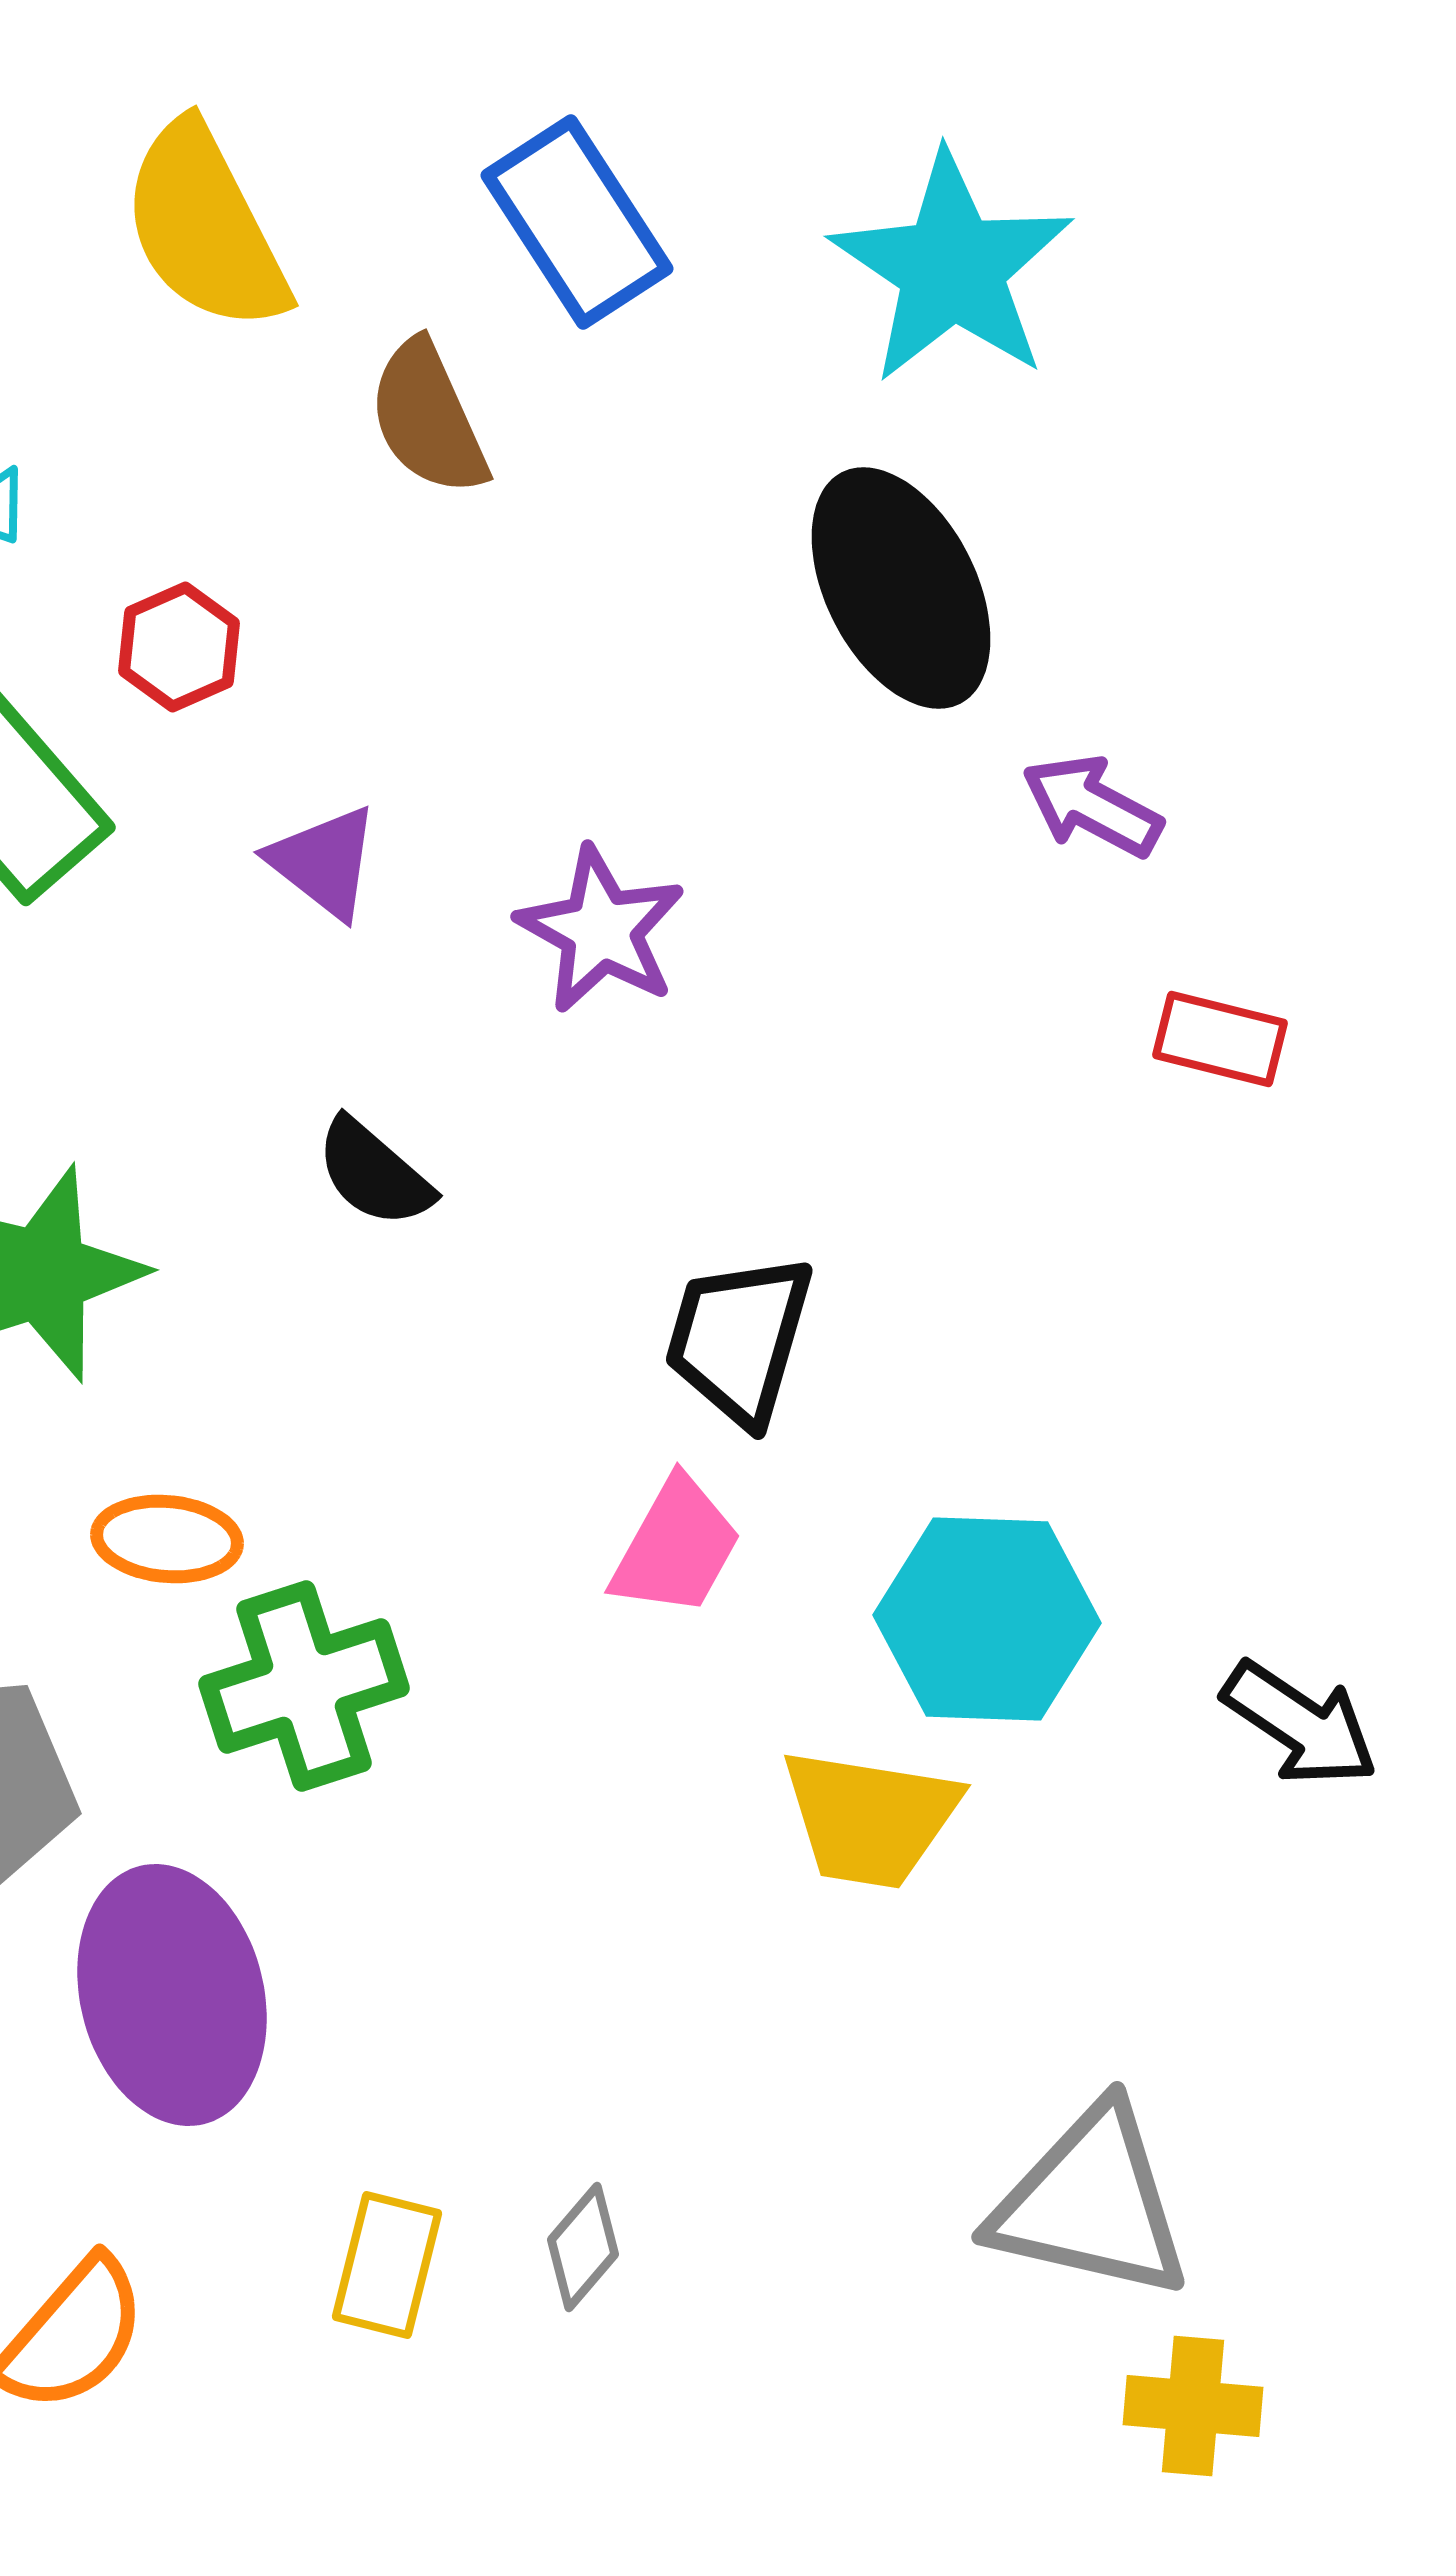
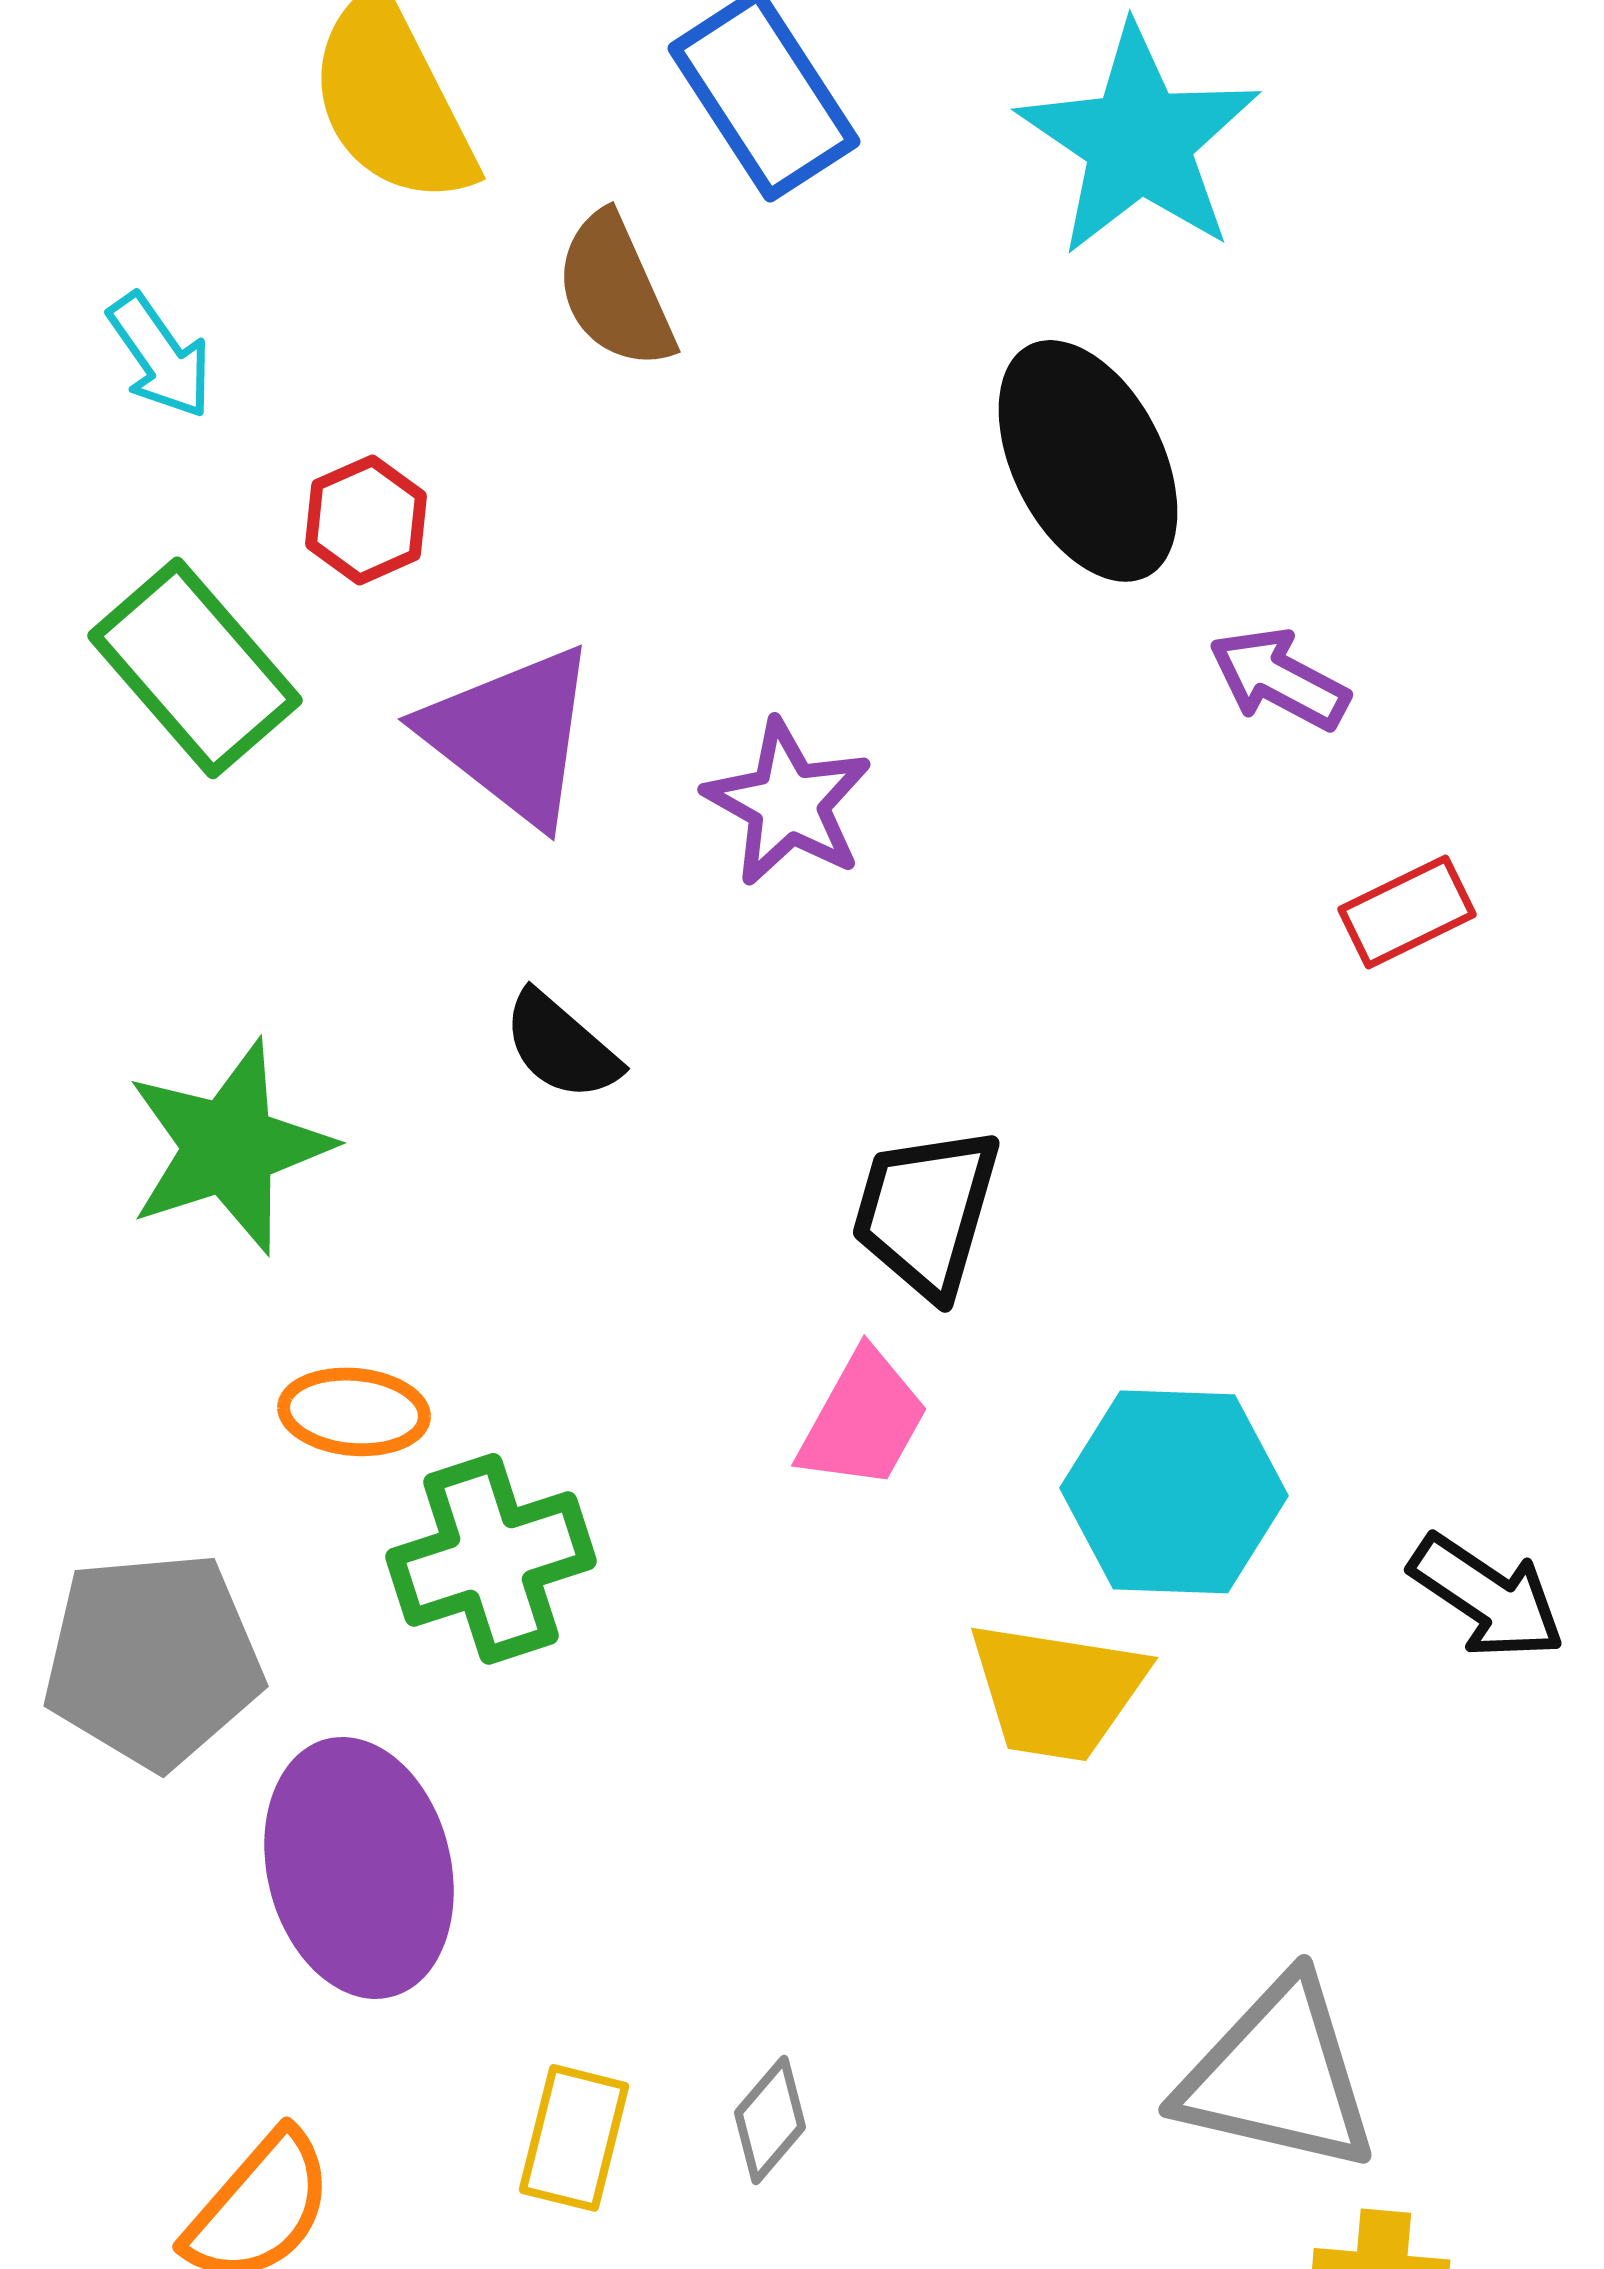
purple triangle: (324, 862) -> (511, 735), size x1.6
red rectangle: (1220, 1039) -> (1407, 912), turned -40

